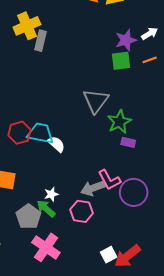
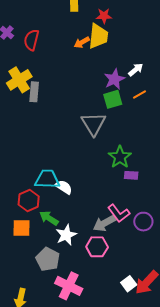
gray triangle: (96, 101) -> (93, 124), moved
red hexagon: (19, 133) -> (29, 200), moved
purple circle: (134, 192) -> (143, 222), size x0.7
white star: (51, 194) -> (66, 235), size x1.5
green arrow: (46, 209) -> (49, 218), moved

